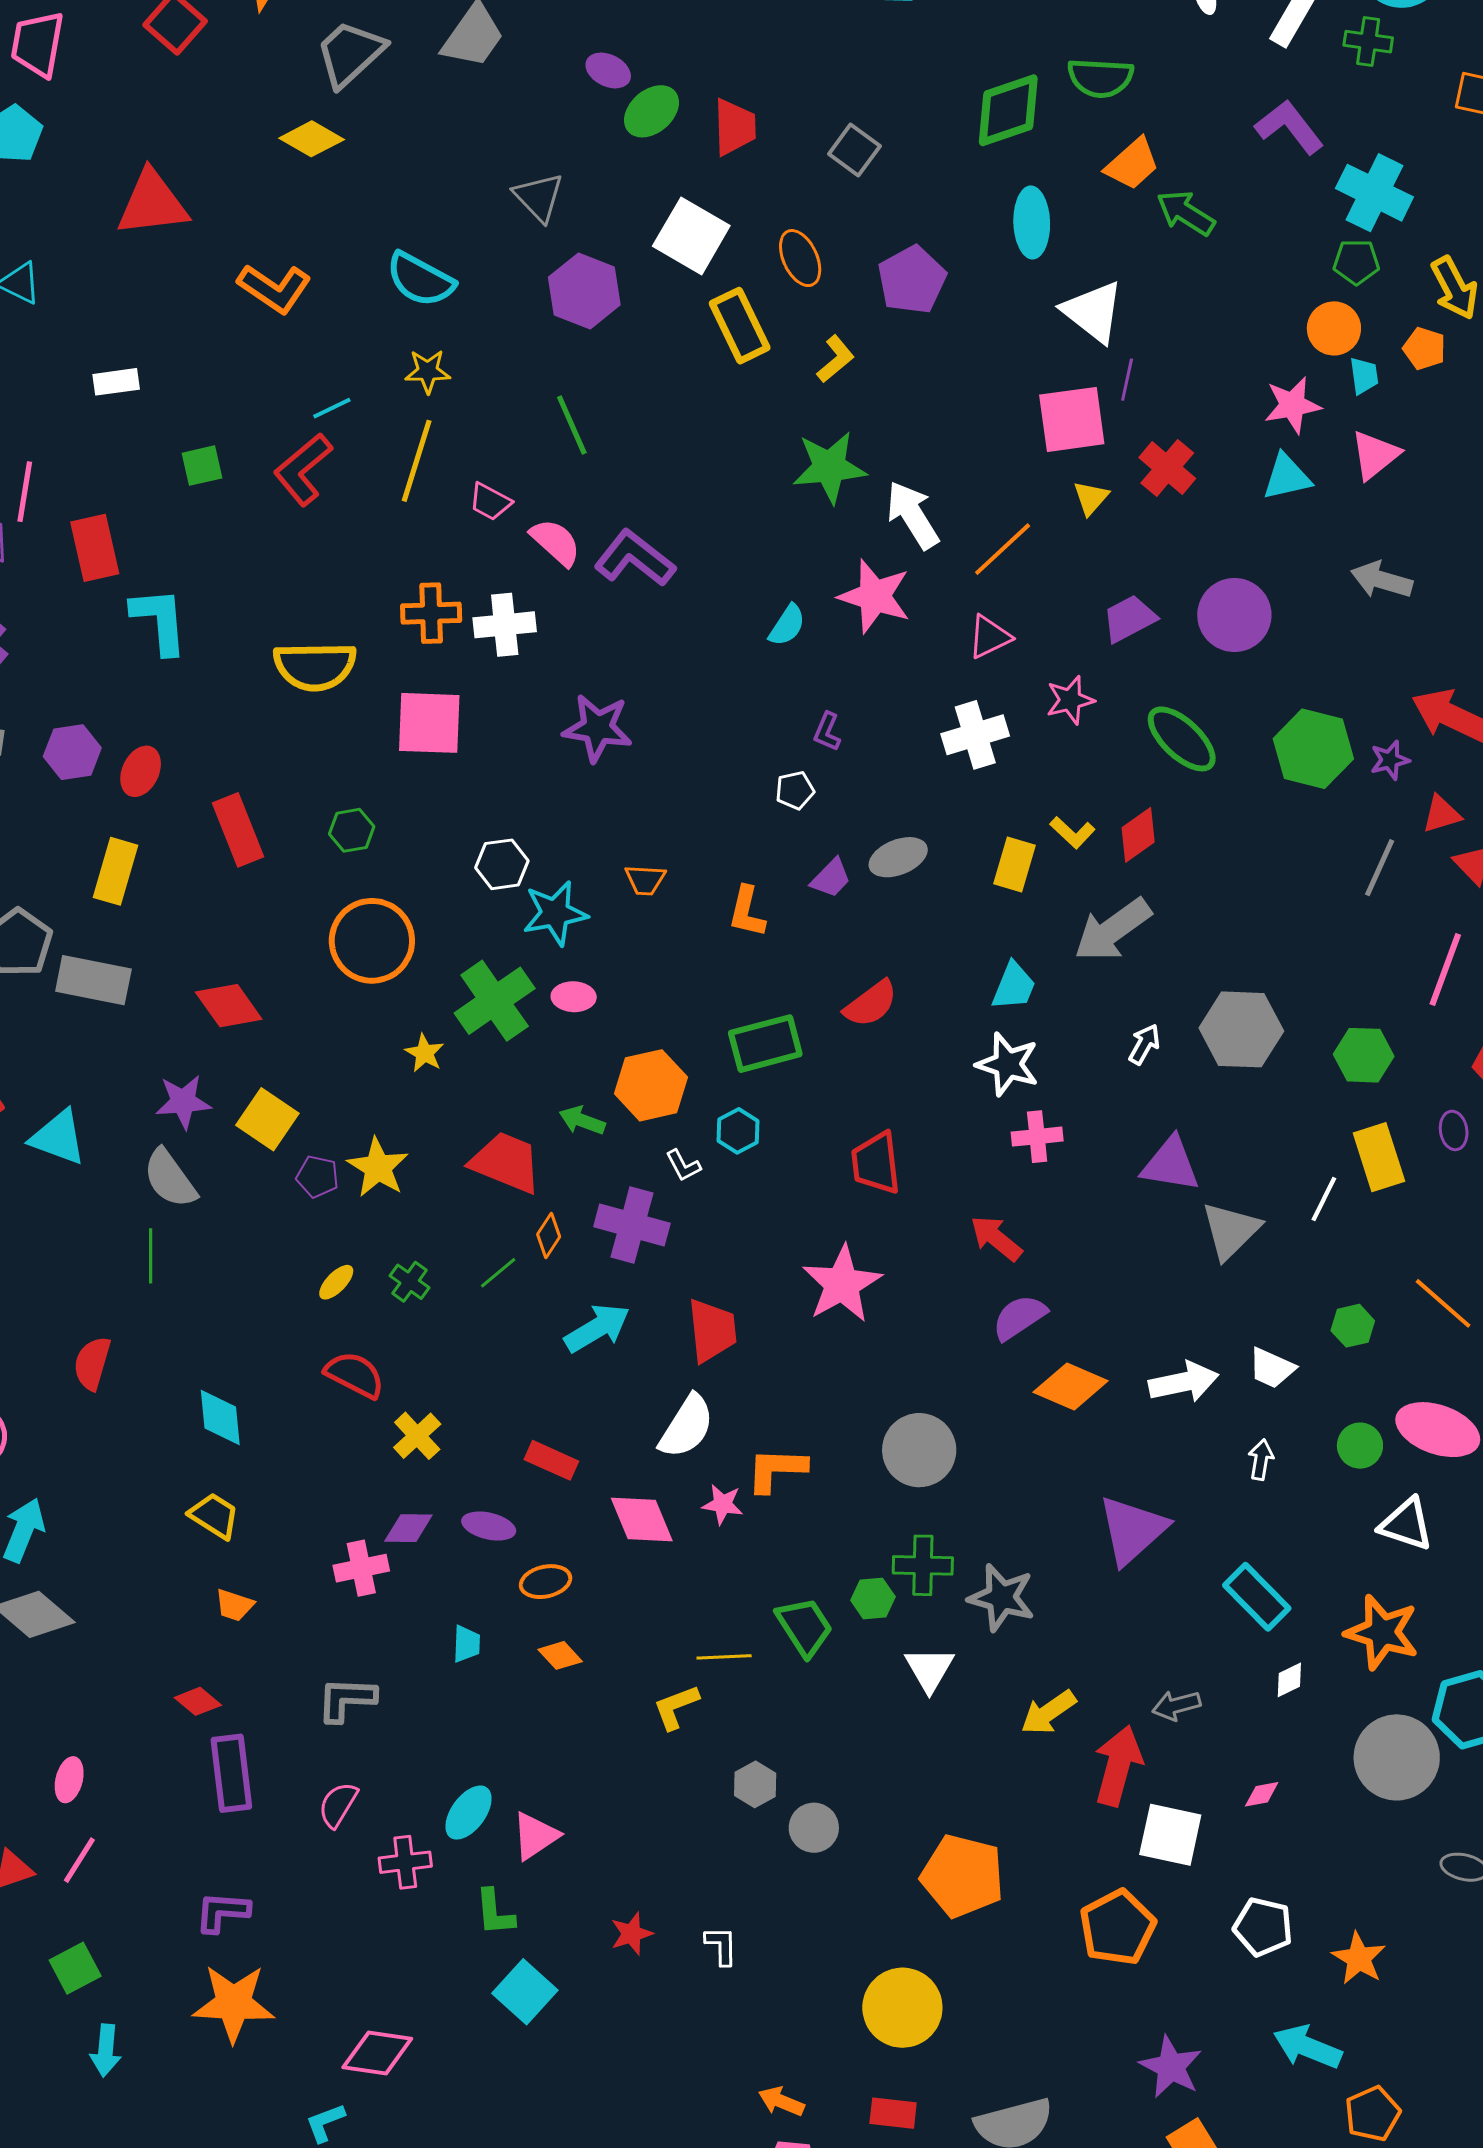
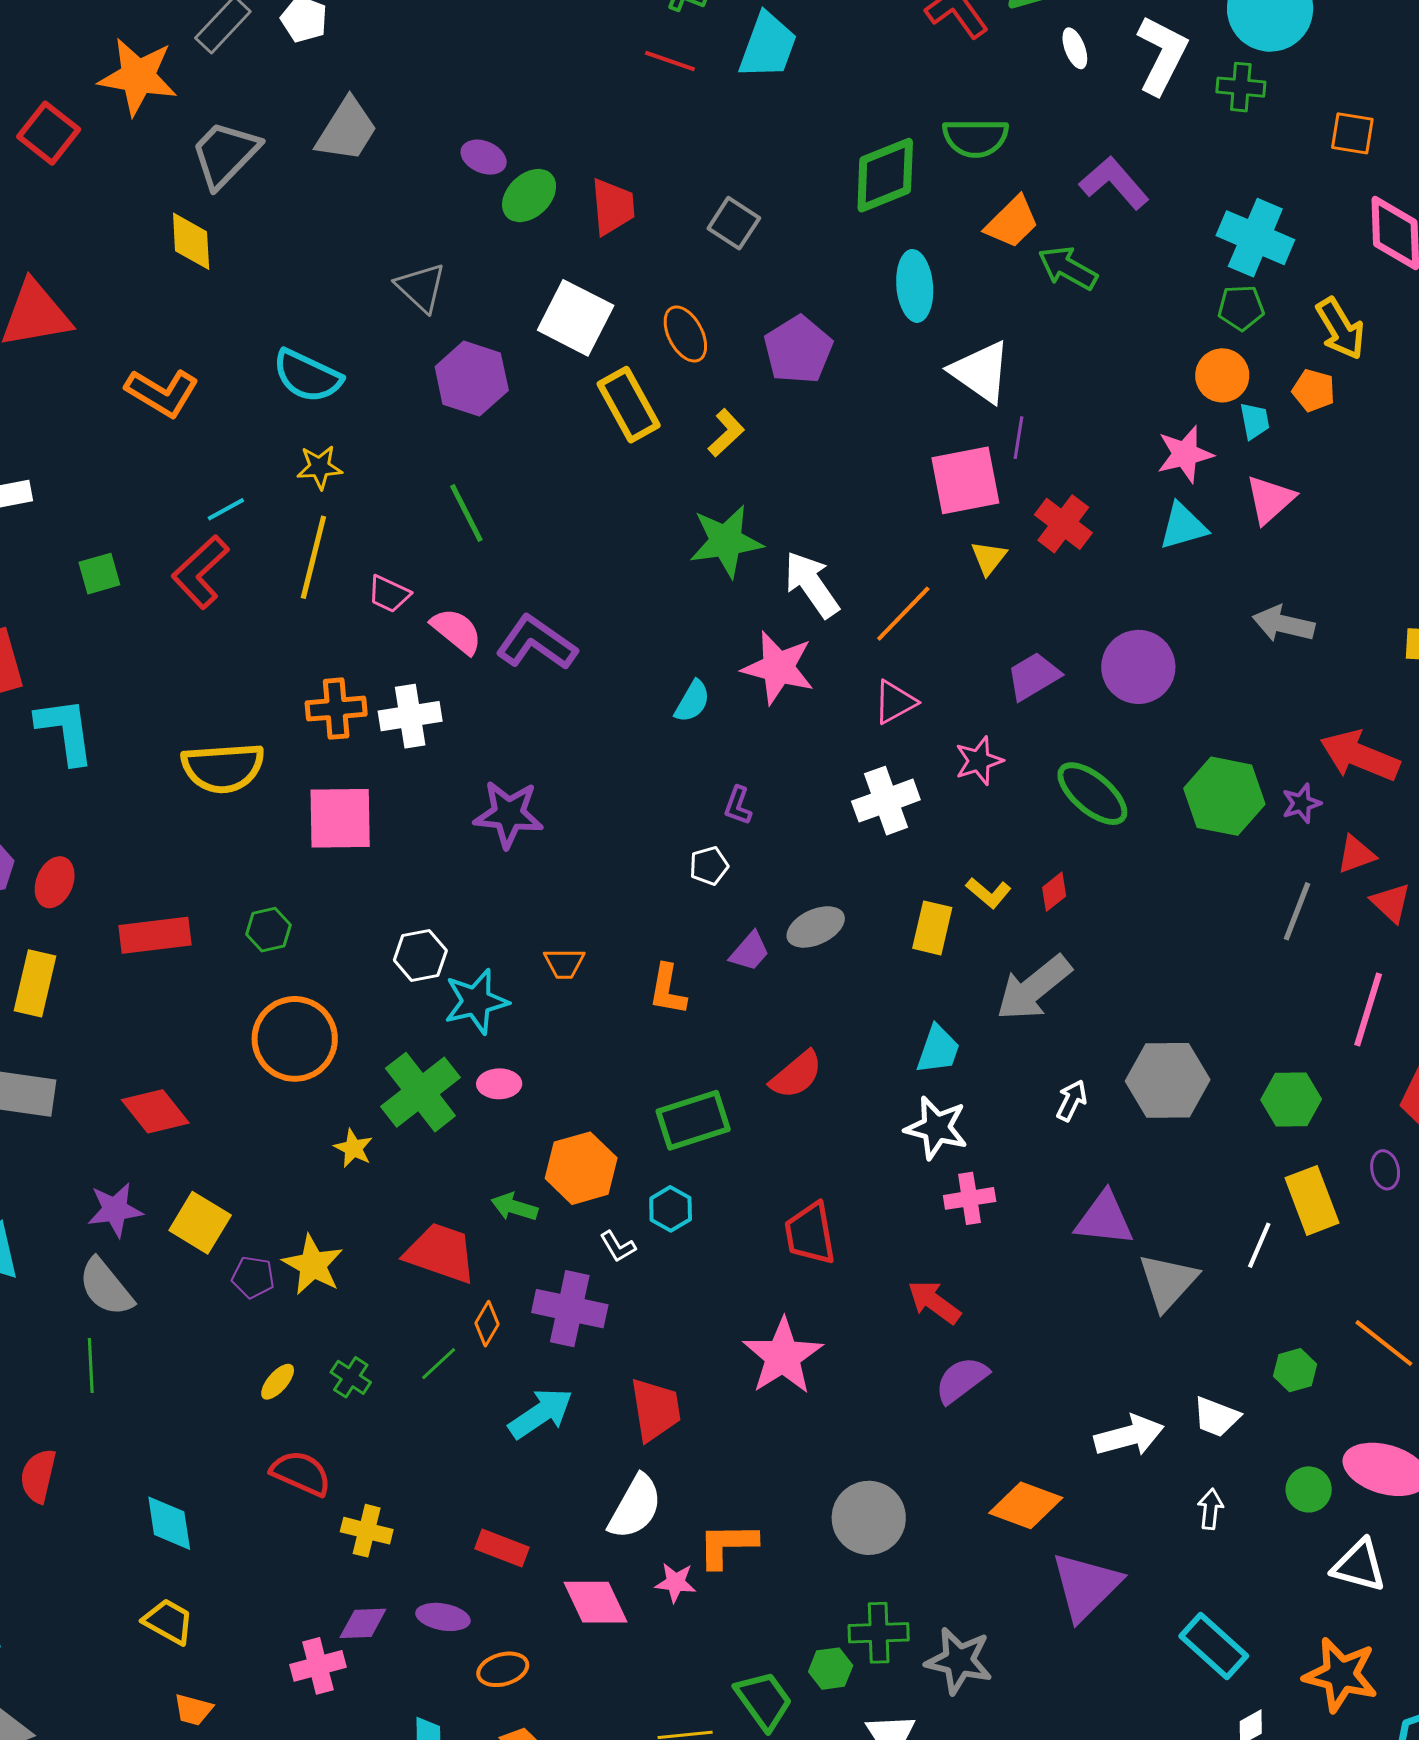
purple L-shape: (1289, 127) -> (1114, 183), moved
yellow diamond: (312, 139) -> (191, 241), turned 60
red rectangle: (238, 830) -> (155, 935), turned -72
red diamond: (1138, 835) -> (1054, 892), size x0.7
orange diamond: (1071, 1386) -> (1026, 1505), moved
yellow cross: (417, 1436) -> (367, 1531), turned -30

